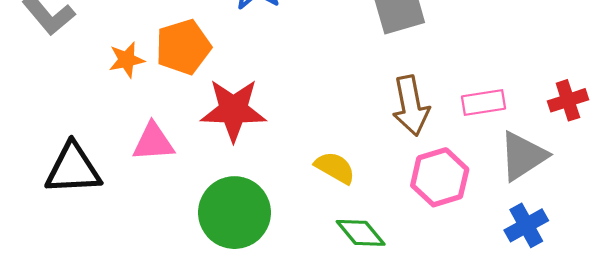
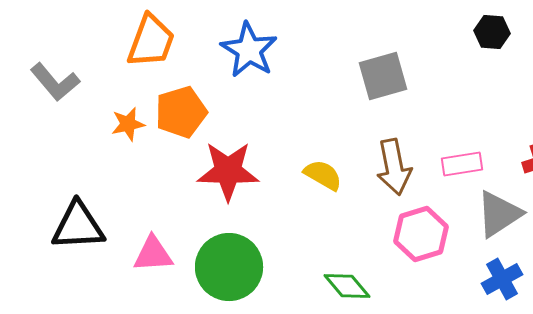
pink triangle: (153, 142) -> (153, 254), moved
yellow semicircle: (335, 168) -> (323, 175), moved

